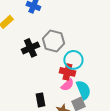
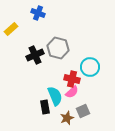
cyan circle: (73, 60) -> (90, 67), moved
cyan semicircle: (83, 90) -> (55, 96), moved

